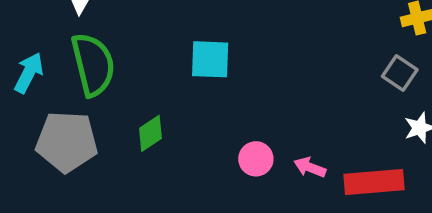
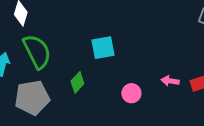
cyan square: (210, 59) -> (103, 48), moved
pink circle: (256, 159) -> (131, 93), moved

